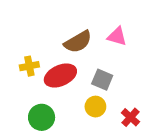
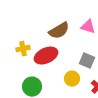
gray square: (102, 80) -> (87, 61), moved

